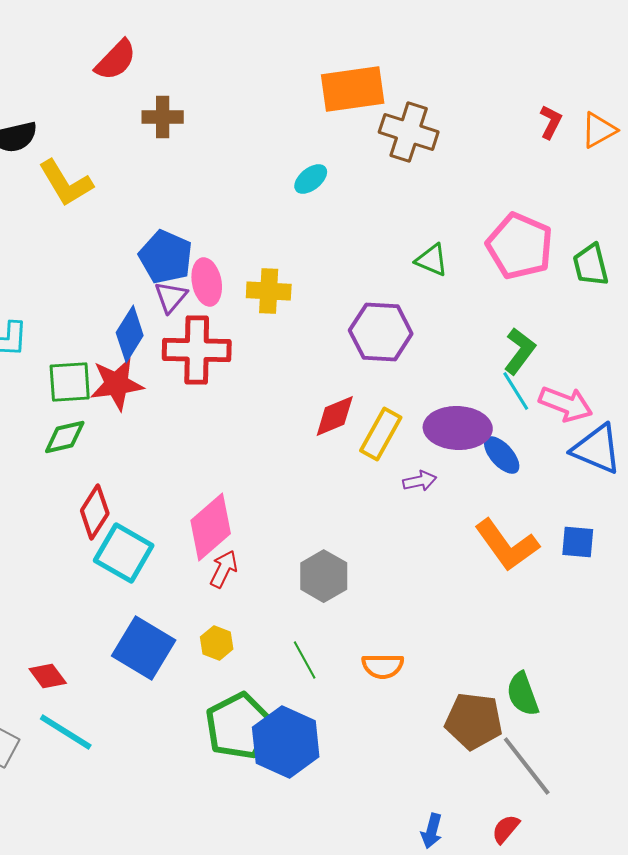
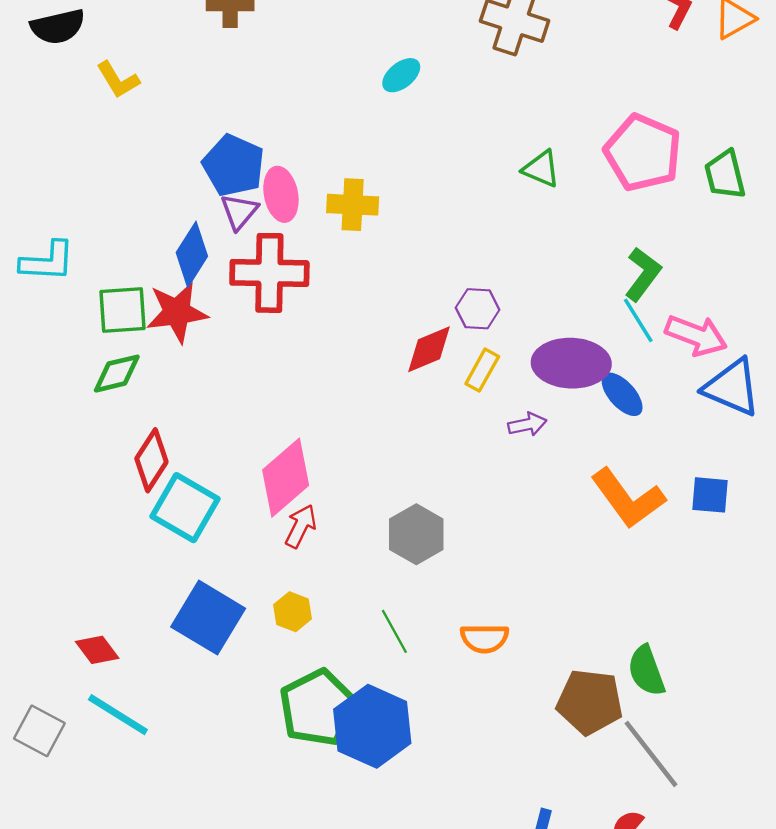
yellow L-shape: (66, 183) -> (118, 80), size x0.7
purple hexagon: (381, 332) -> (478, 309), moved, size x0.6
yellow rectangle: (381, 434) -> (482, 370), size x0.7

